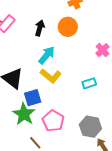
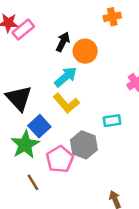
orange circle: (68, 27) -> (85, 51), moved
blue square: (33, 98) -> (39, 126), turned -36
gray hexagon: (90, 127) -> (84, 145), moved

